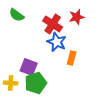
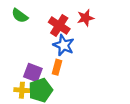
orange rectangle: (72, 58) -> (57, 67), moved
yellow cross: (11, 83) -> (22, 90), moved

